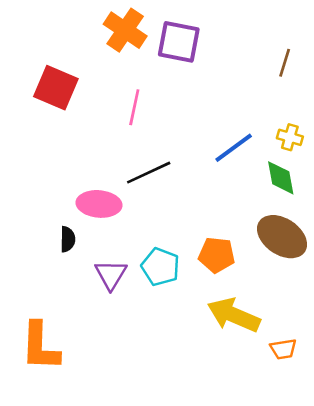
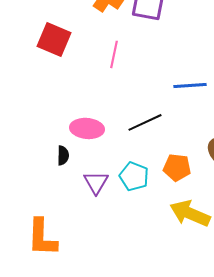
blue line: (234, 148) -> (190, 85), turned 32
black line: (149, 173) -> (145, 122), moved

